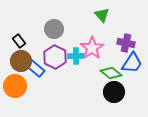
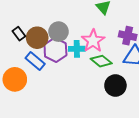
gray circle: (54, 29) -> (59, 32), moved
brown circle: (21, 61) -> (37, 38), moved
green diamond: (111, 73) -> (101, 61), moved

